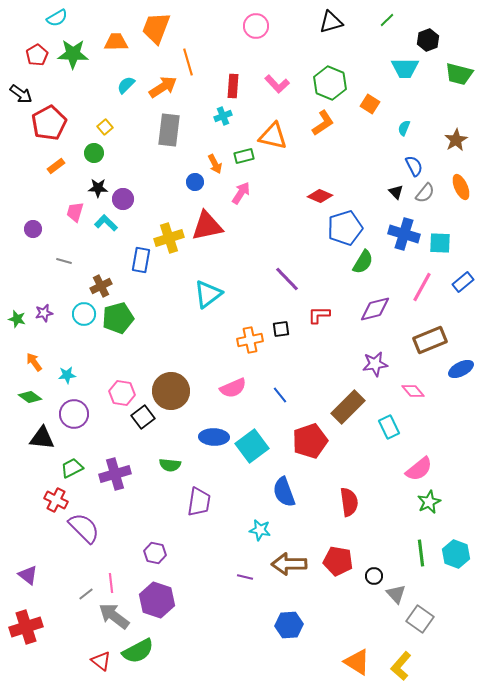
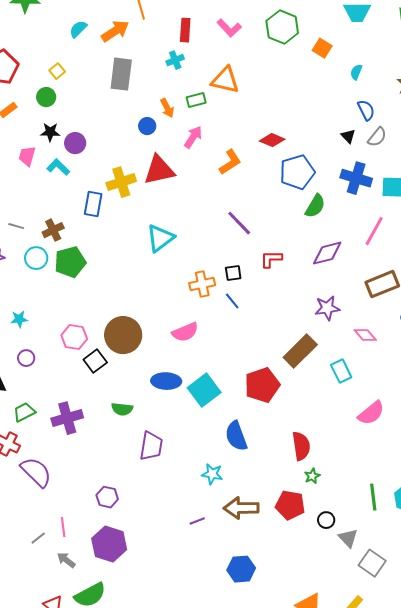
orange L-shape: (323, 123) -> (230, 162), moved
gray line: (64, 261) -> (16, 226), moved
blue line: (280, 395) -> (232, 301), moved
purple circle: (74, 414) -> (26, 358), size x0.6
green star: (429, 502) -> (312, 476), moved, size x0.7
purple line: (245, 577) -> (197, 521), turned -35
gray arrow: (114, 616) -> (66, 560), size x0.6

